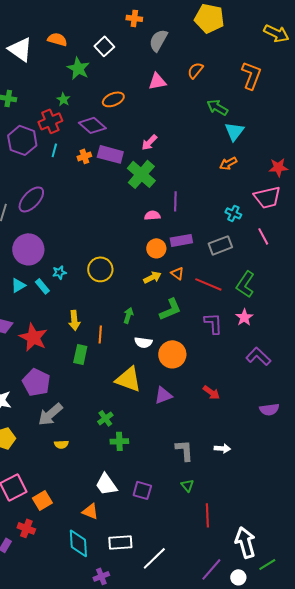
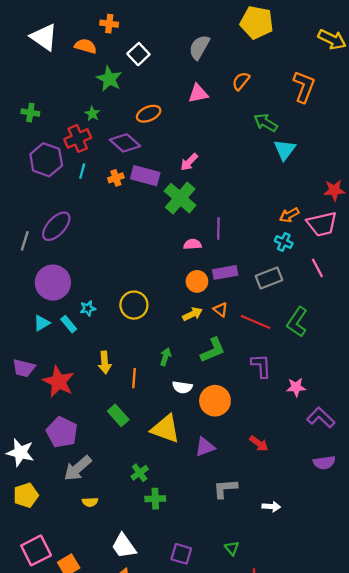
orange cross: (134, 18) -> (109, 24), moved
white triangle: (20, 49) -> (44, 37), moved
orange arrow: (228, 163) -> (289, 215), moved
pink star: (244, 317) -> (296, 387), moved, turned 30
green rectangle: (80, 354) -> (118, 415), moved, turned -54
purple L-shape: (258, 356) -> (321, 418), moved
gray L-shape: (184, 450) -> (225, 489), moved, turned -90
white trapezoid: (106, 484) -> (124, 546), moved

